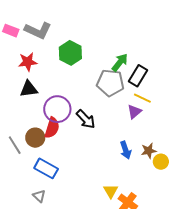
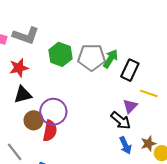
gray pentagon: (110, 83) -> (92, 57), moved
yellow line: (142, 98) -> (149, 93), moved
black arrow: (86, 119) -> (121, 120), moved
brown circle: (35, 138) -> (34, 120), moved

